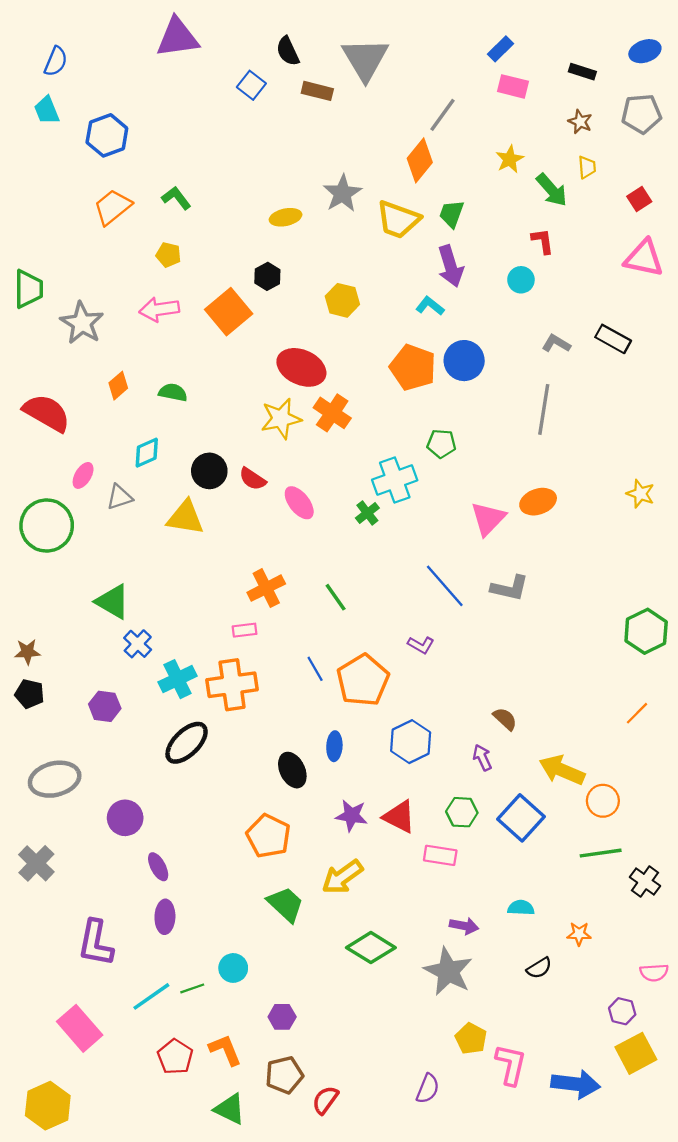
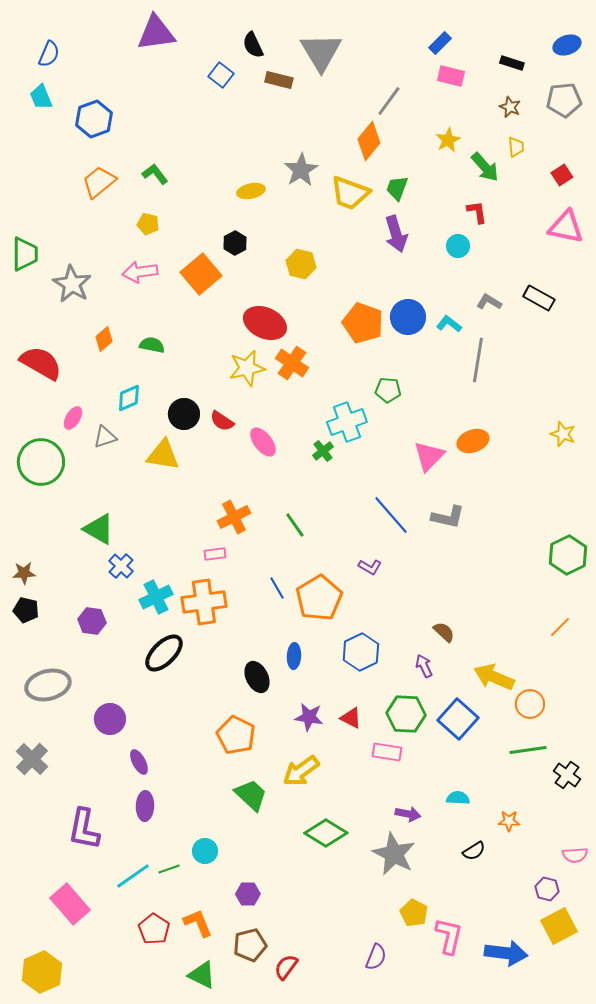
cyan L-shape: (430, 306) -> (449, 324), moved
green hexagon: (462, 812) -> (406, 714), size x1.4
red triangle: (399, 817) -> (351, 718), size x0.7

